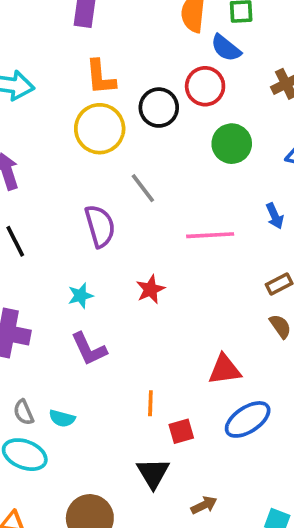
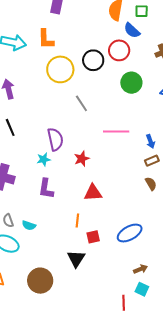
orange L-shape: (100, 77) -> (46, 39), moved
blue arrow: (275, 216) -> (150, 141), moved
purple semicircle: (100, 226) -> (55, 139), moved
purple L-shape: (89, 349) -> (46, 189), turned 30
red triangle: (225, 370) -> (93, 193), moved
brown arrow: (204, 505) -> (141, 269), moved

